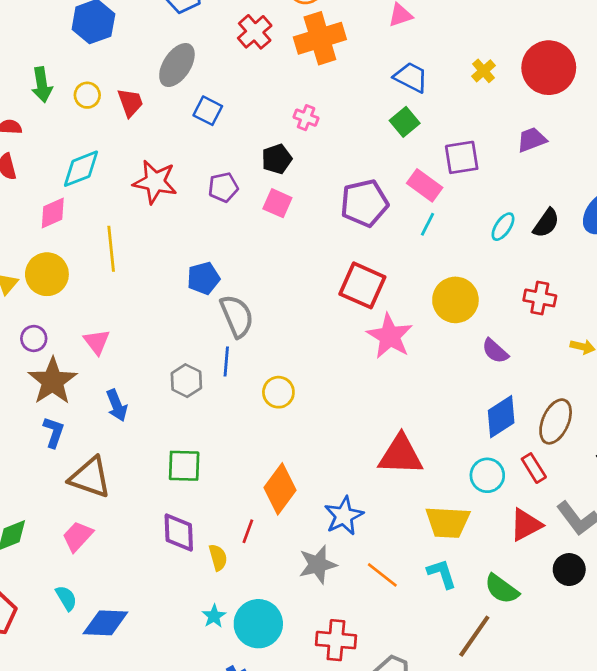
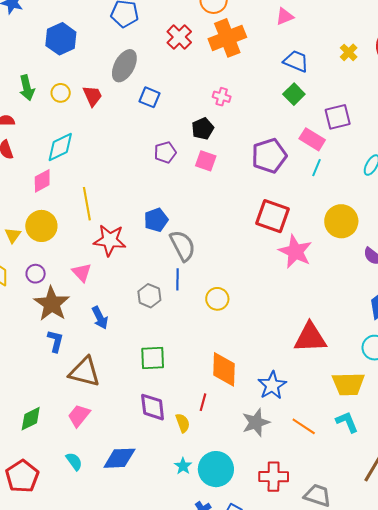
red star: (155, 182) -> (110, 240), moved
orange diamond: (280, 489) -> (224, 369), turned -30
blue diamond: (105, 623) -> (119, 458), moved

